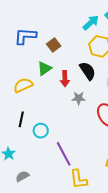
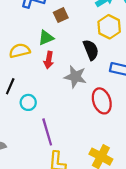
red arrow: (65, 79) -> (49, 60), moved
gray star: (79, 98) -> (75, 77), size x1.5

